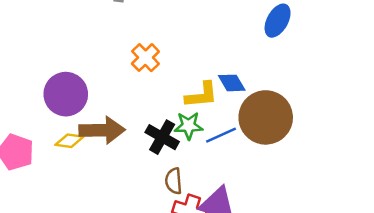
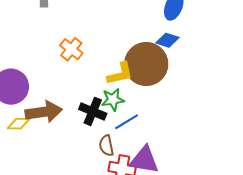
blue diamond: (232, 83) -> (167, 40), moved, turned -35
brown circle: (266, 117) -> (146, 64), moved
blue line: (221, 135) -> (127, 122), moved

